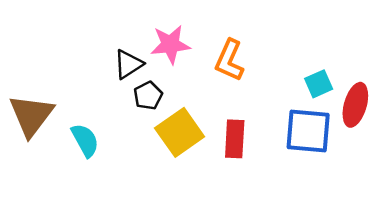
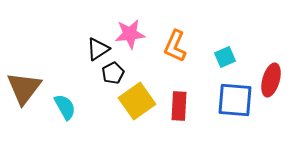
cyan square: (319, 84) -> (225, 57), moved

